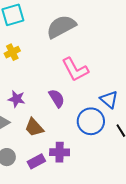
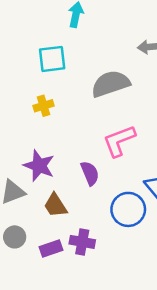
pink L-shape: (75, 69) -> (119, 141), turned 88
purple star: (17, 99) -> (39, 166), size x1.4

